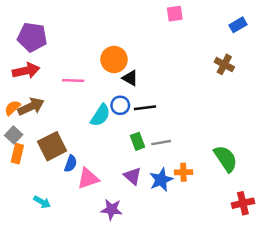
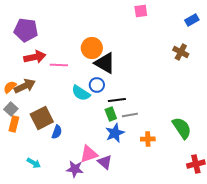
red arrow: (26, 71) -> (35, 57), moved
black triangle: (130, 78) -> (105, 63), size x1.6
black line: (145, 108) -> (117, 100), moved
cyan semicircle: (100, 115) -> (81, 93), turned 90
purple triangle: (133, 176) -> (105, 162), moved
pink triangle: (88, 178) -> (89, 154), moved
blue star: (161, 180) -> (115, 133), moved
purple star: (112, 209) -> (75, 169), moved

